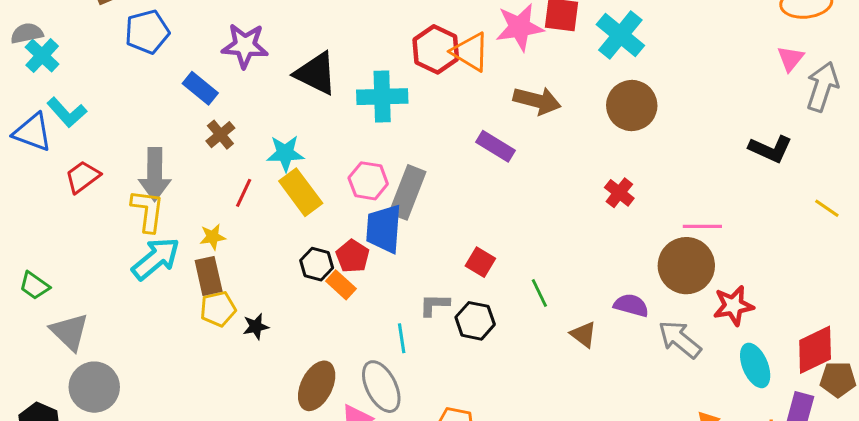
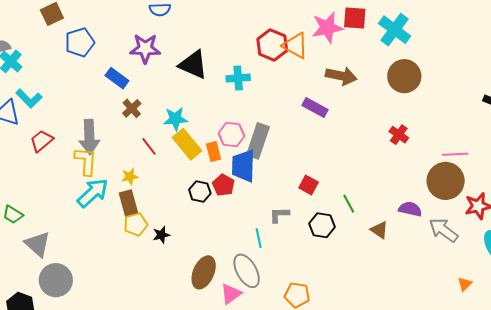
cyan cross: (382, 97) -> (238, 78), size x0.7
red line: (244, 193) -> (149, 146), turned -60
orange rectangle: (341, 285) -> (213, 152), moved, turned 36
black hexagon: (475, 321) -> (322, 225), moved

